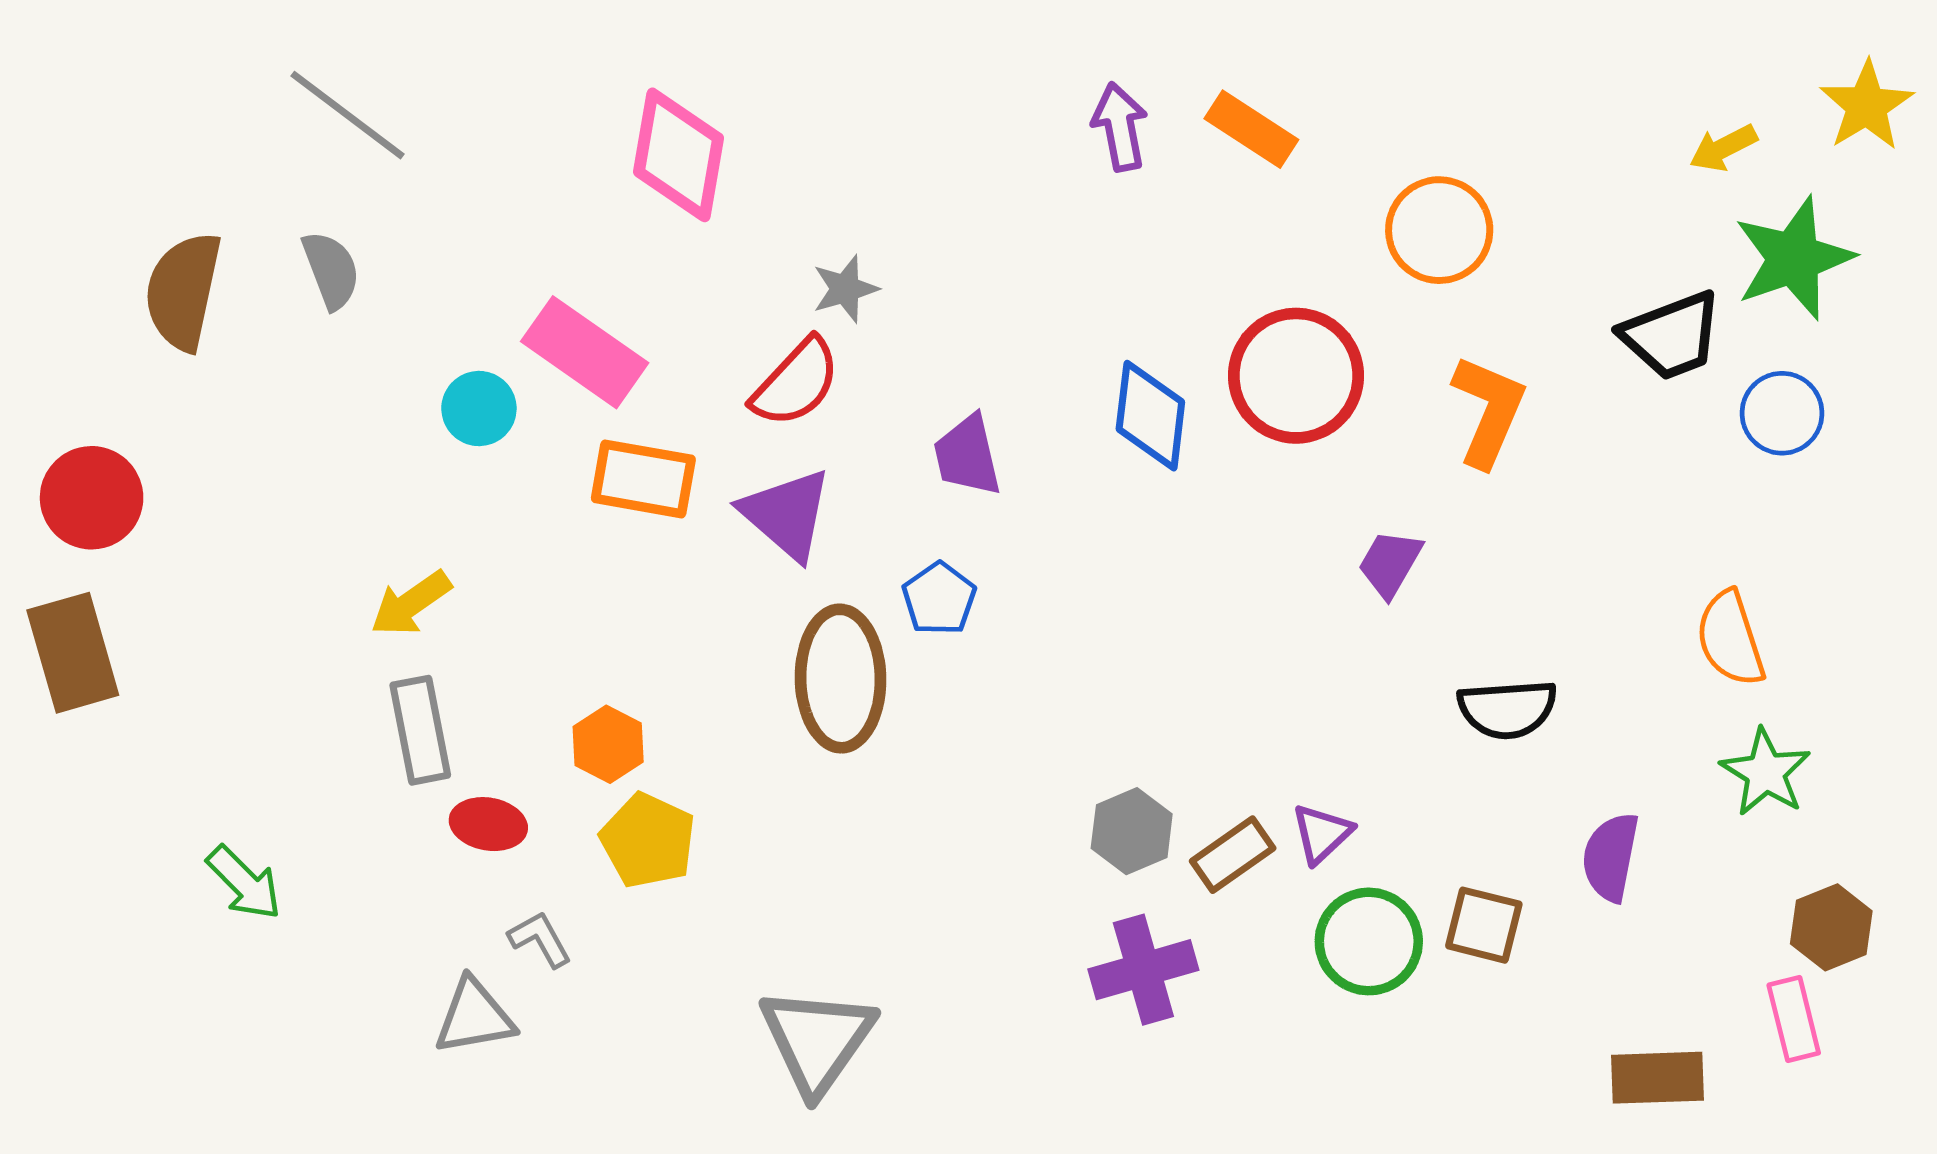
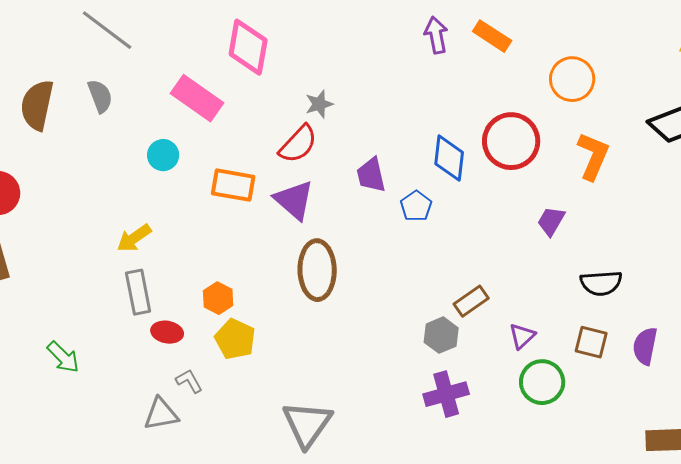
pink rectangle: (585, 352) -> (197, 98), moved
blue pentagon: (939, 599) -> (416, 206), moved
brown rectangle: (1233, 855) -> (471, 301), moved
brown square: (1484, 925) -> (591, 342), moved

